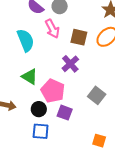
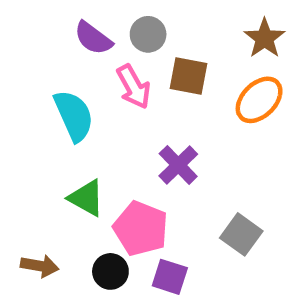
brown square: (79, 37) -> (189, 76), moved

